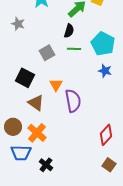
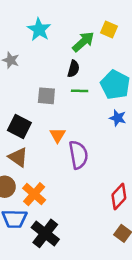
gray square: (47, 53) -> (46, 96), turned 35
brown triangle: (36, 103) -> (18, 157), moved
black cross: (46, 165) -> (45, 233), size x1.6

